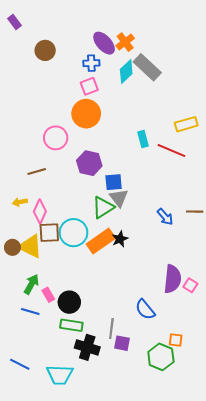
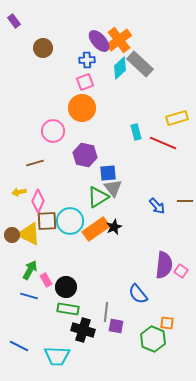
orange cross: (125, 42) -> (119, 40), size x1.4

